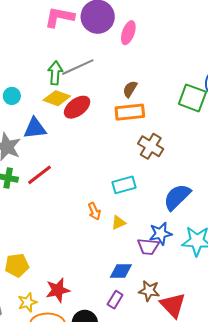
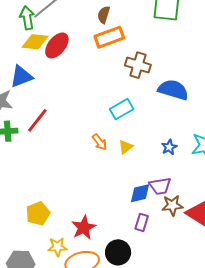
blue semicircle: (177, 197) -> (173, 90), moved, turned 76
blue star: (161, 234) -> (169, 147), size x0.7
purple trapezoid: (148, 246) -> (160, 186), moved
yellow star: (27, 302) -> (57, 247), turned 30

